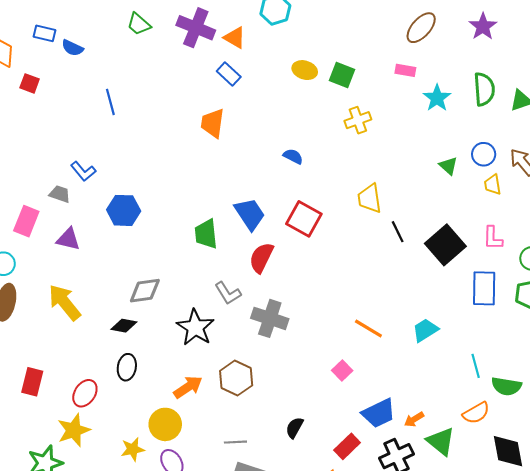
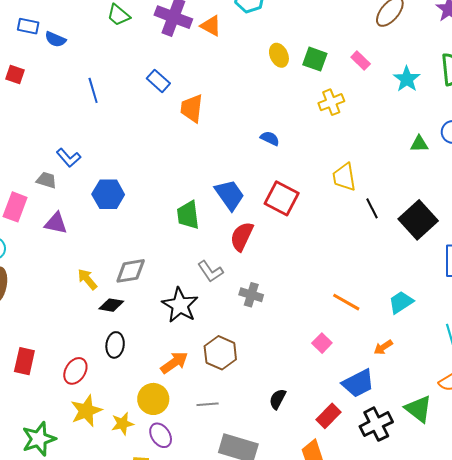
yellow ellipse: (305, 70) -> (279, 55), turned 50
pink rectangle: (405, 70) -> (361, 61), moved, turned 36
blue rectangle: (229, 74) -> (158, 81), moved
green triangle: (448, 166) -> (419, 144), turned -42
yellow arrow: (64, 302) -> (87, 279), moved, size x0.6
gray cross: (270, 318) -> (251, 295), size x0.7
orange arrow: (414, 419) -> (383, 347), moved
yellow star: (74, 430) -> (86, 411), moved
gray line: (235, 442) -> (208, 404), moved

